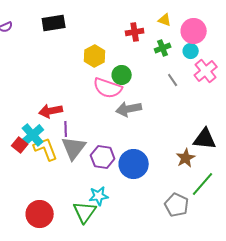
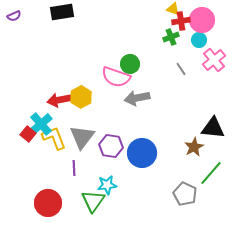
red cross: (135, 32) -> (181, 21), moved
yellow hexagon: (95, 56) -> (81, 97), moved
purple line: (66, 129) -> (74, 168), moved

